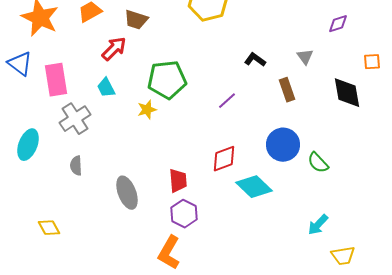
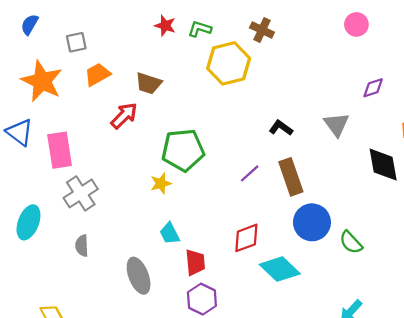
gray triangle: (305, 57) -> (336, 125), size x1.4
cyan trapezoid: (106, 88) -> (170, 233), moved
brown rectangle: (287, 90) -> (291, 177), moved, size x1.4

